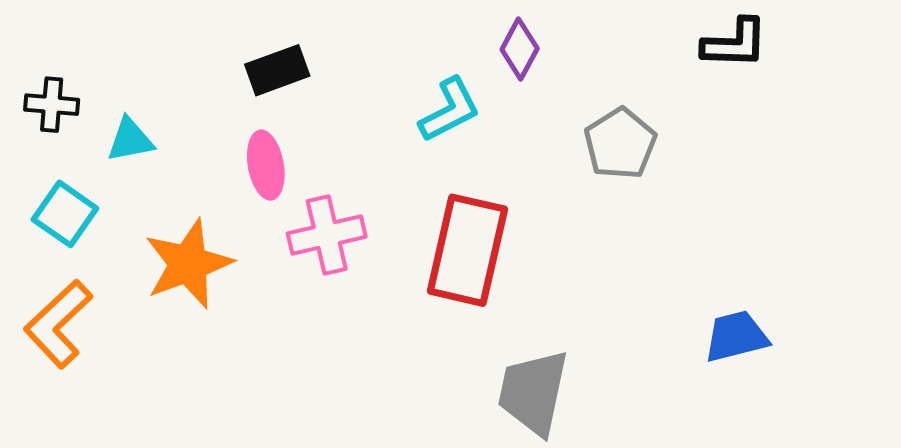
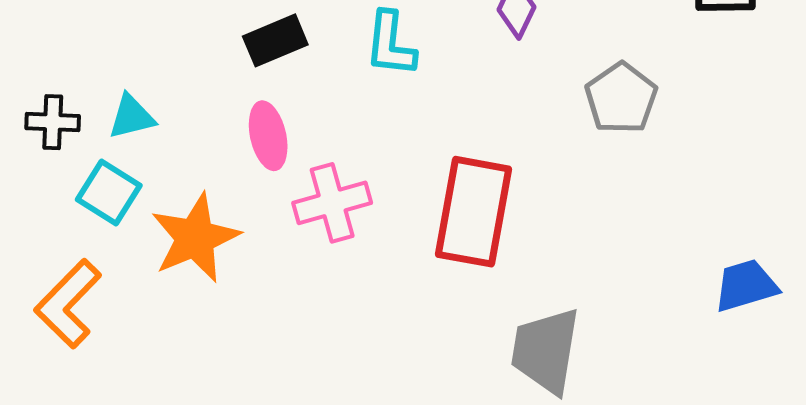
black cross: (52, 105) -> (53, 122), moved
cyan L-shape: (450, 110) -> (390, 44), moved, turned 126
cyan square: (65, 214) -> (109, 192), moved

